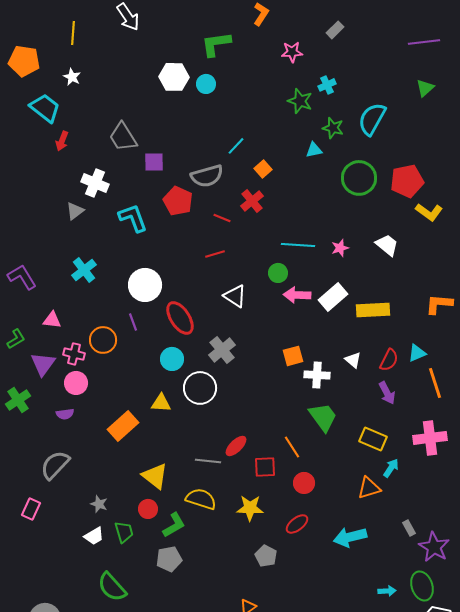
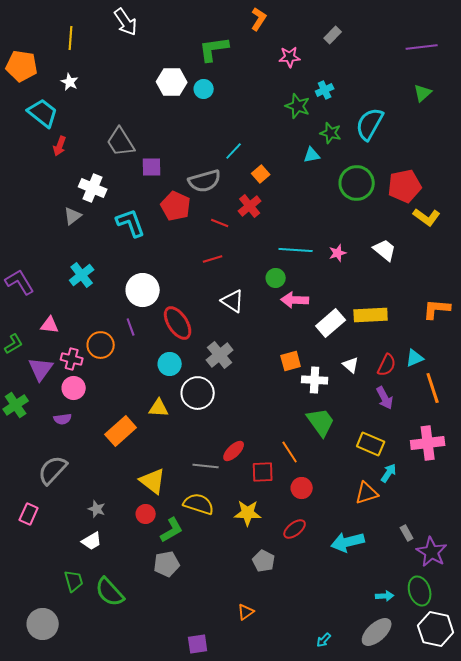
white rectangle: (333, 297) -> (331, 323), moved
green trapezoid: (124, 532) -> (74, 581), moved

